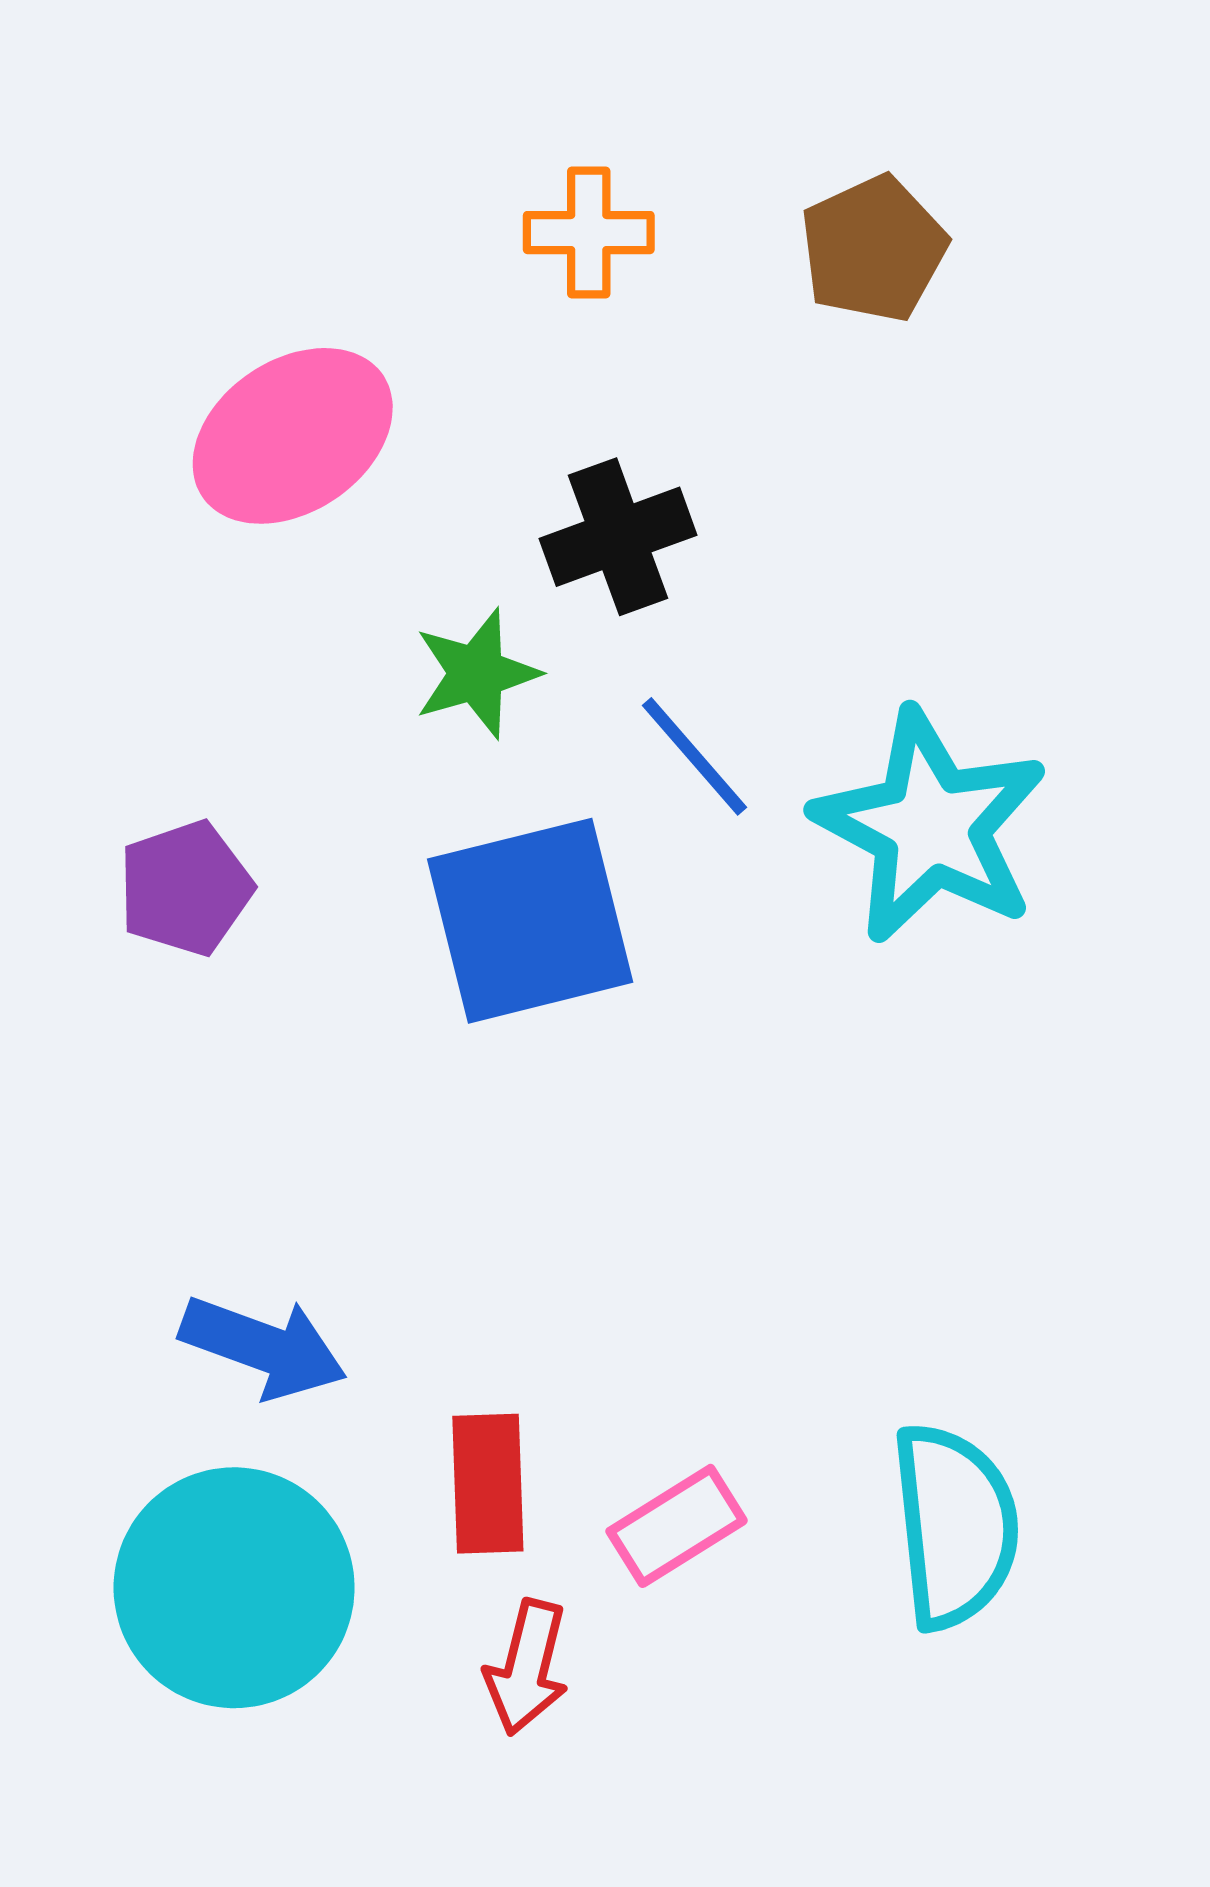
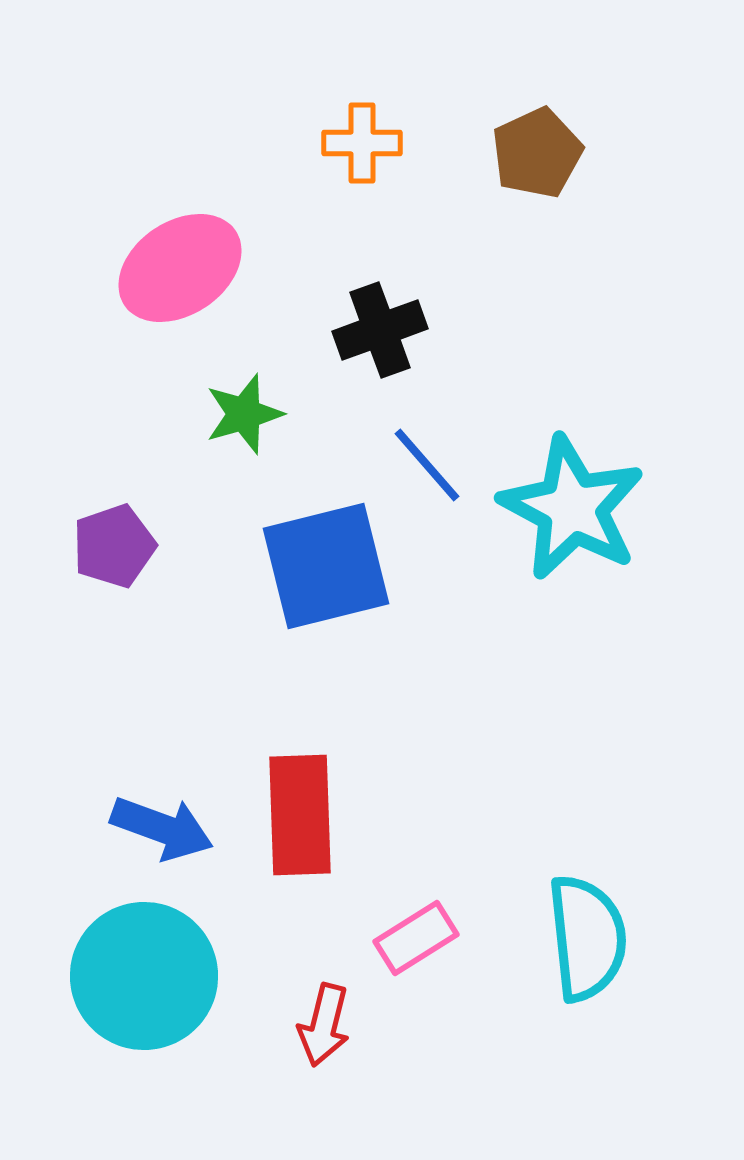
green star: (476, 673) -> (244, 414), moved
red rectangle: (488, 1484) -> (300, 815), moved, size x1.4

